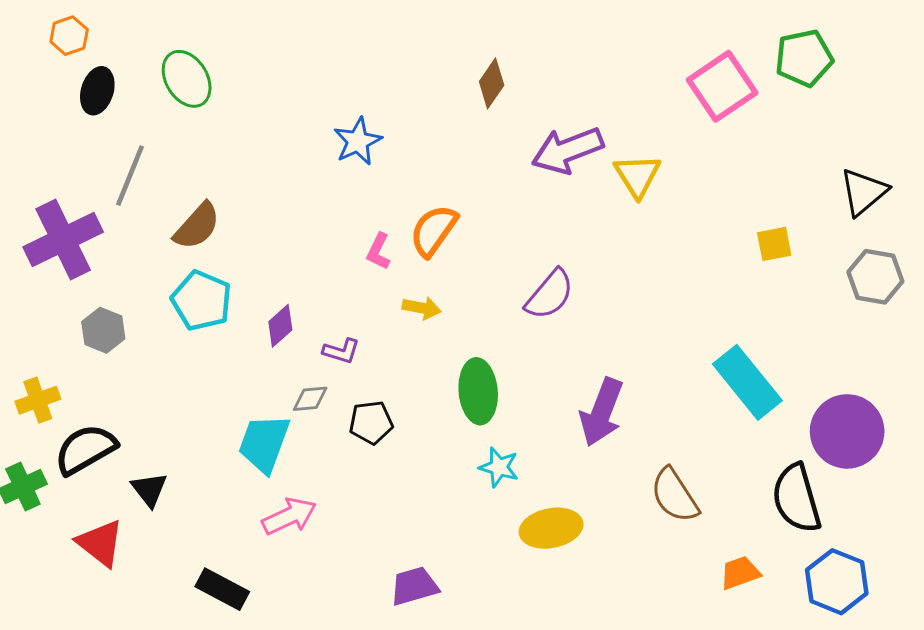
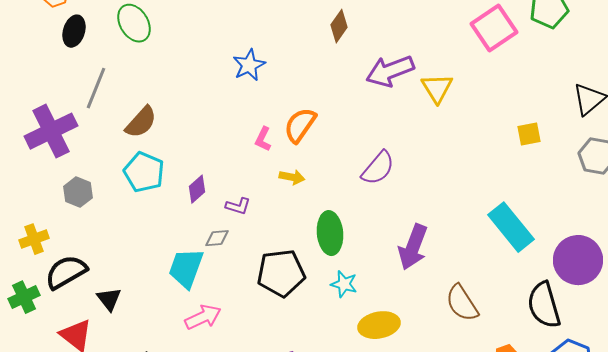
black pentagon: (371, 423) -> (281, 273), moved, size x1.6

